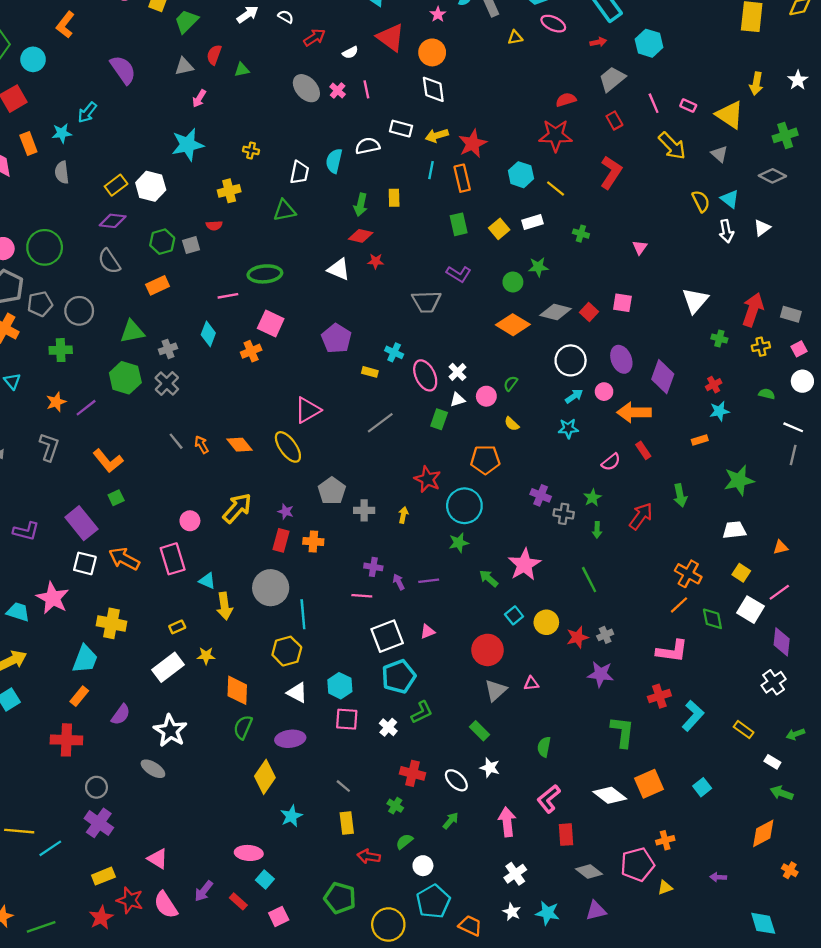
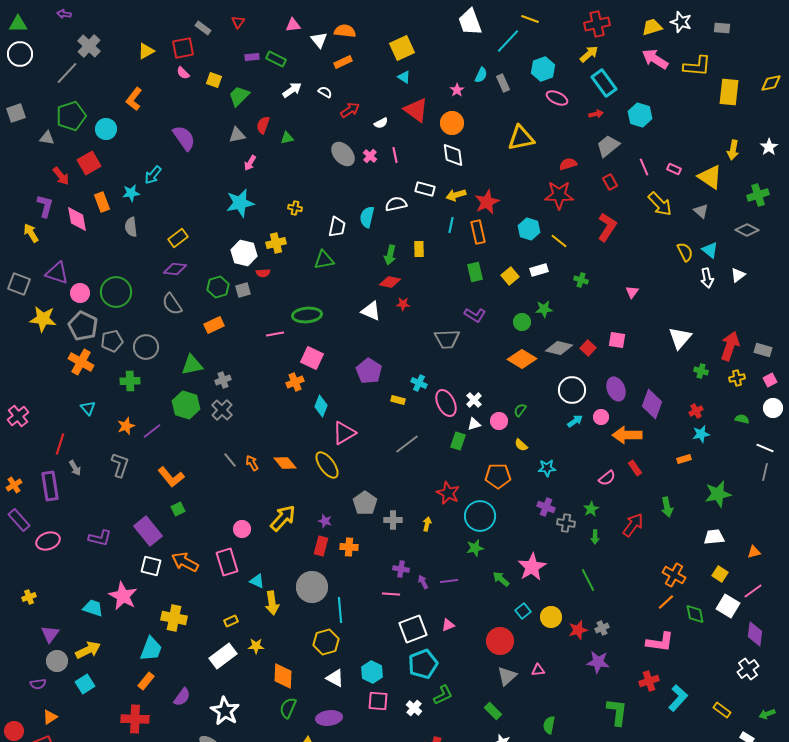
yellow triangle: (515, 37) -> (521, 138), moved, size x2.0
white hexagon: (151, 186) -> (244, 253), moved
cyan diamond: (208, 334) -> (321, 406), moved
cyan star: (568, 428) -> (547, 468), moved

